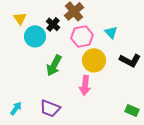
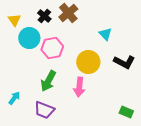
black cross: (53, 24) -> (44, 16), moved
pink hexagon: (82, 36) -> (52, 48), moved
green arrow: (54, 65) -> (48, 81), moved
cyan arrow: (16, 108) -> (14, 98), moved

